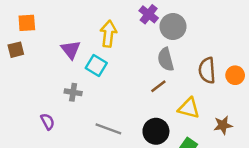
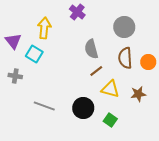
gray circle: (173, 27) -> (124, 27), moved
brown line: (158, 86) -> (96, 71), moved
brown star: (223, 125) -> (138, 94), moved

